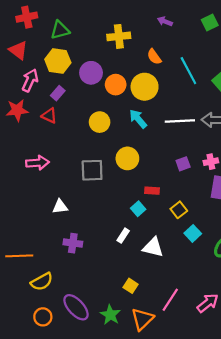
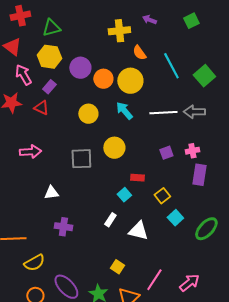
yellow cross: (119, 36) -> (119, 31), moved
pink arrow: (30, 80) -> (23, 75), turned -55

